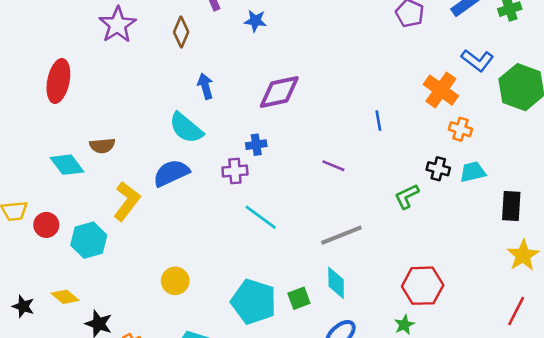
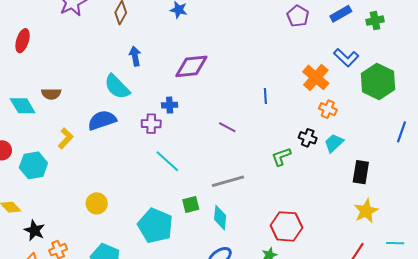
red ellipse: (58, 81) -> (23, 41), size x0.7
cyan trapezoid: (473, 172) -> (334, 143), turned -35
yellow L-shape: (127, 201) -> (66, 138), size x0.7
green square: (299, 298) -> (191, 204), moved

